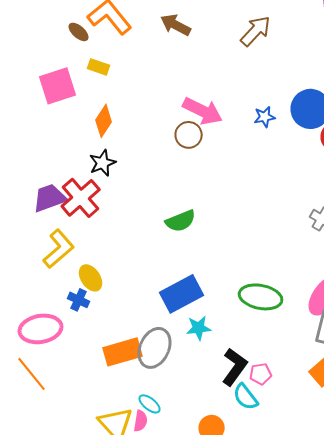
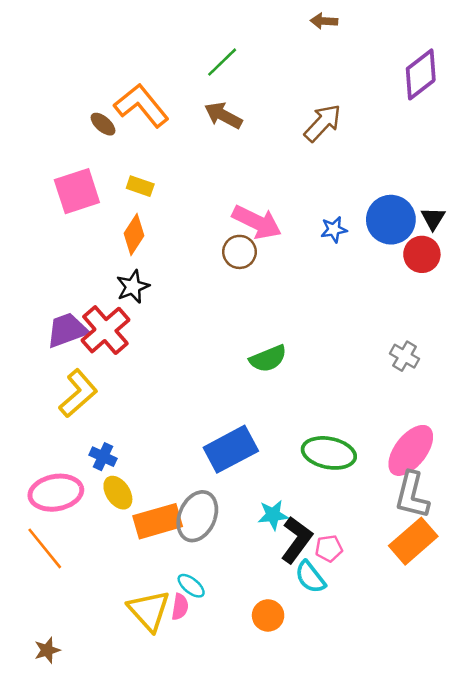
yellow rectangle: (99, 67) -> (140, 186), moved
green semicircle: (181, 221) -> (268, 359), moved
yellow ellipse: (91, 278) -> (118, 493), moved
cyan star: (199, 328) -> (273, 515), moved

